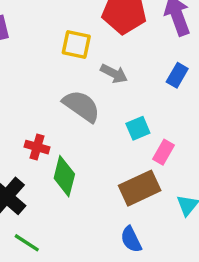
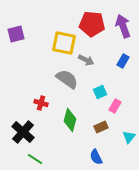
yellow square: (76, 44) -> (64, 43), size x1.4
green diamond: (64, 176) -> (70, 120), moved
brown rectangle: (140, 188) -> (101, 127), size x0.6

